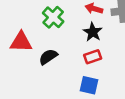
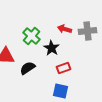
black star: (93, 32) -> (51, 48), moved

